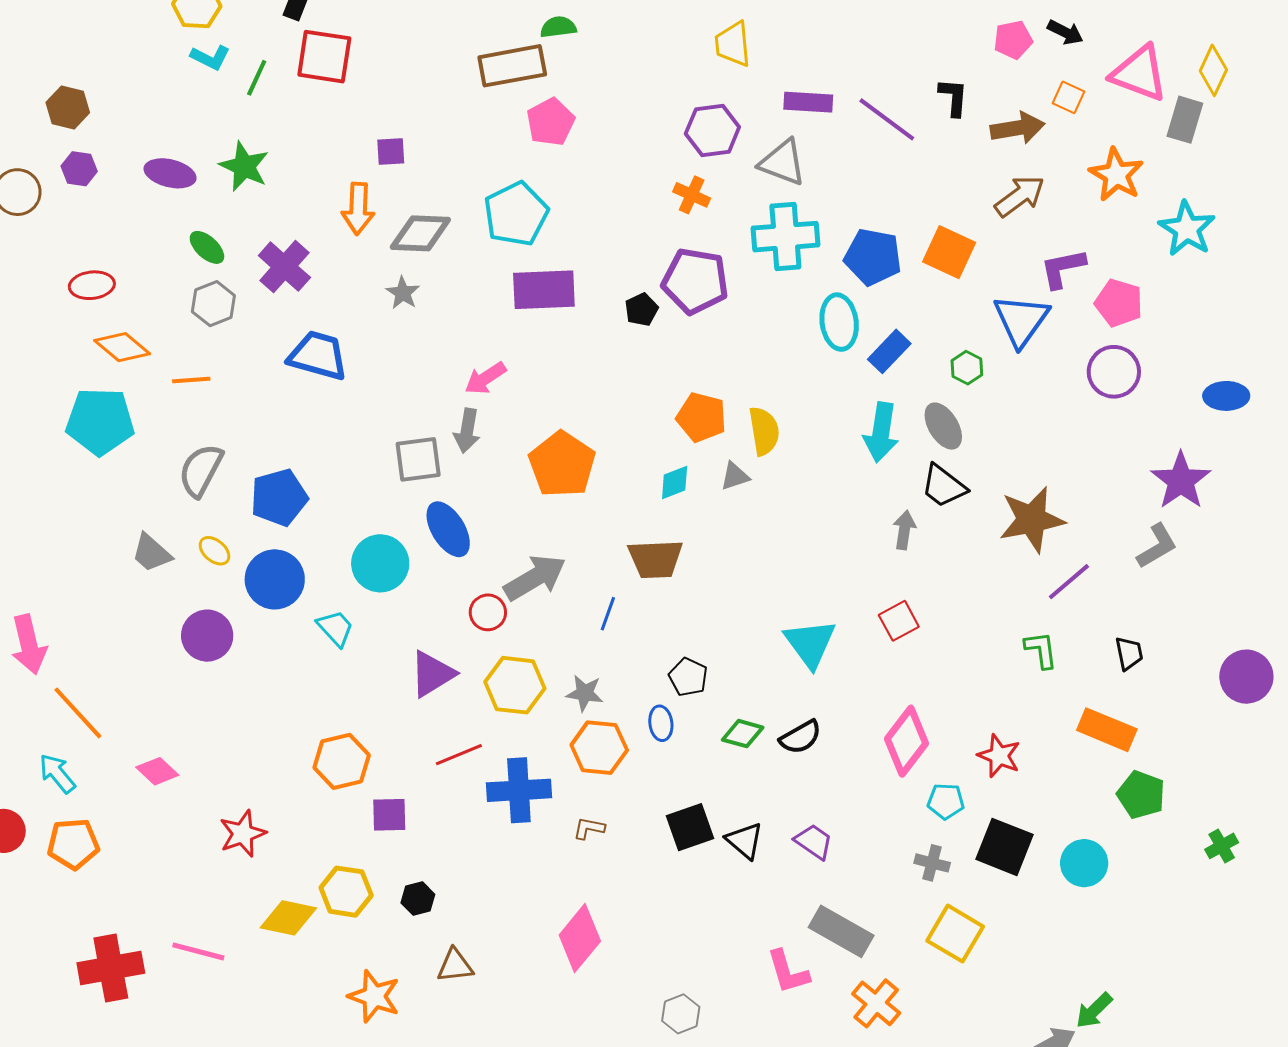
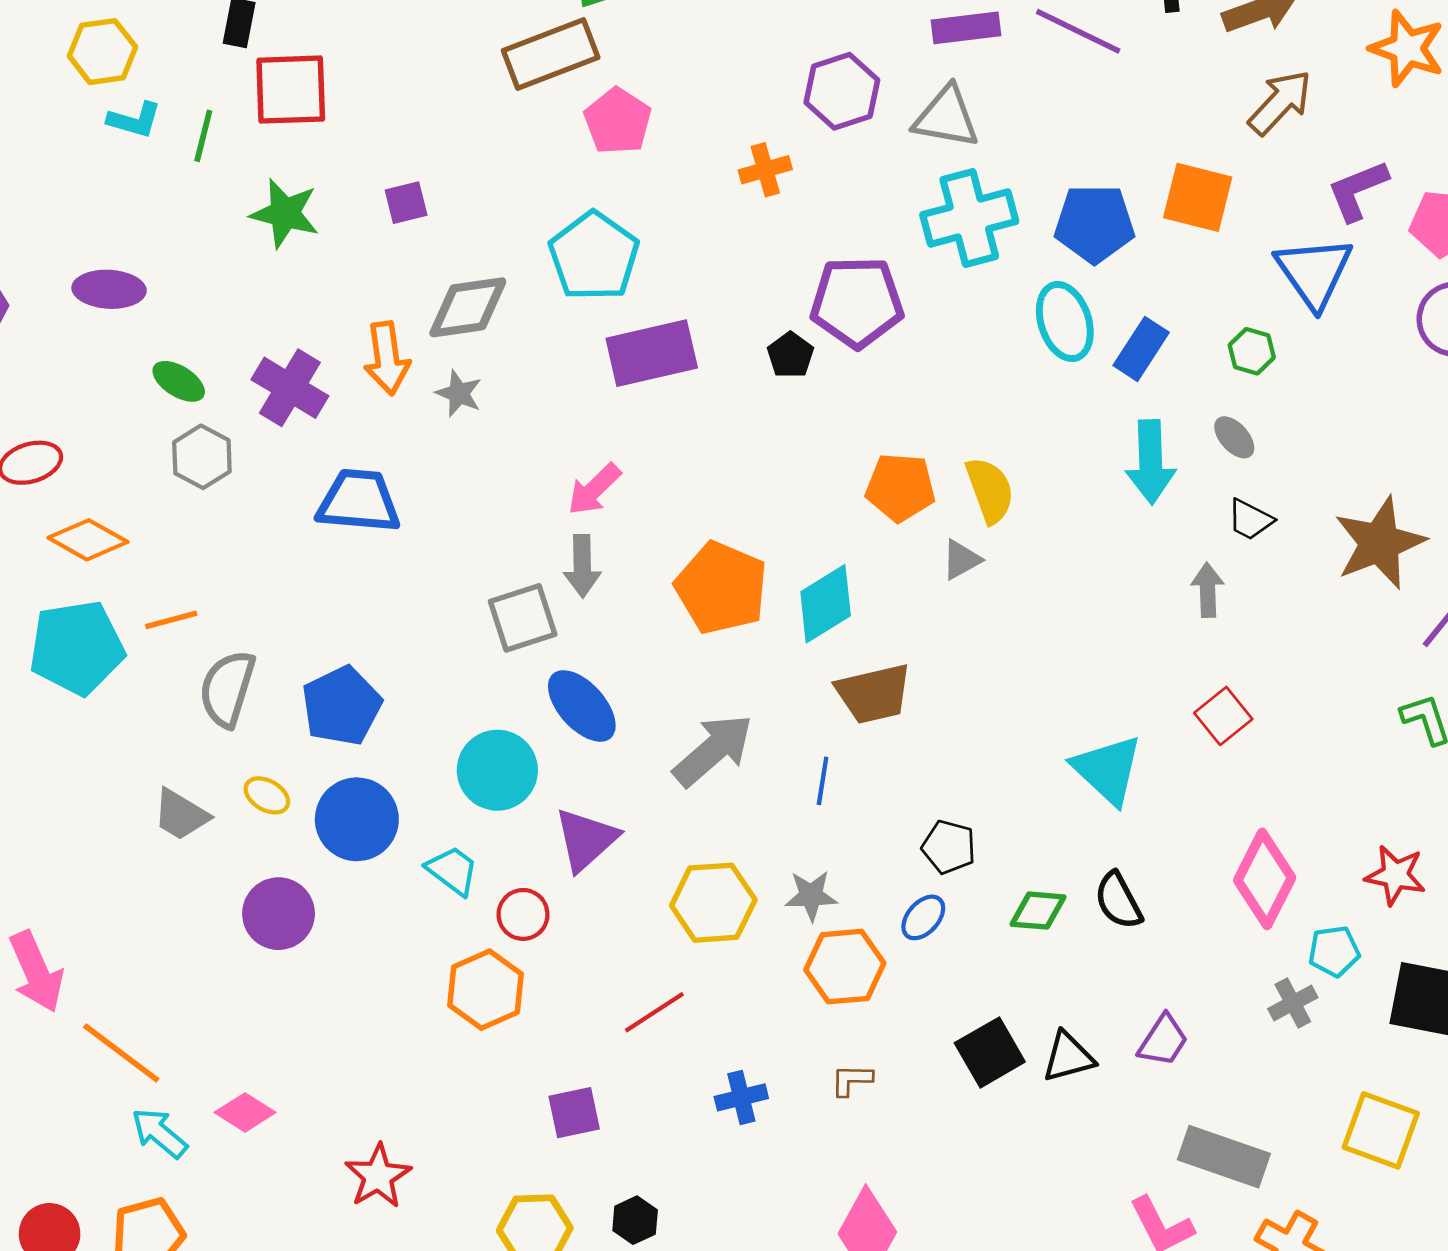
green star: (244, 166) -> (285, 213), moved
orange cross: (692, 195) -> (765, 170), moved, turned -30
orange arrow: (358, 209) -> (387, 358), moved
orange line: (191, 380) -> (171, 620), moved
gray ellipse: (943, 426) -> (1234, 437), size x0.7
cyan diamond: (675, 483) -> (826, 604), moved, size x1.5
black trapezoid: (944, 486) -> (1250, 520), size x0.7
red circle: (488, 612) -> (523, 914), moved
purple triangle: (432, 674) -> (586, 839), moved
blue ellipse: (661, 723) -> (923, 917), turned 60
black semicircle: (801, 737) -> (1118, 901), turned 102
orange hexagon: (342, 761) -> (485, 990), moved
cyan arrow: (57, 773) -> (159, 1133), moved
blue cross: (519, 790) -> (741, 1097), moved, size x0.6
black triangle: (745, 841) -> (1068, 1057), turned -45
purple trapezoid: (814, 842) -> (1163, 1040), turned 99
gray cross: (932, 863) -> (1293, 1003), moved, turned -32

